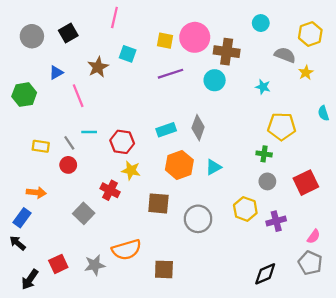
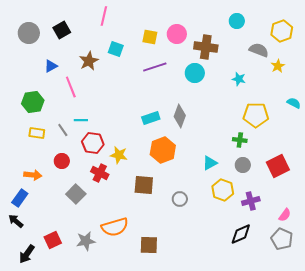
pink circle: (195, 37) -> (177, 34), size x0.7
green hexagon: (24, 95) -> (33, 102), moved
cyan semicircle: (323, 113) -> (294, 103), turned 136
red hexagon: (122, 142) -> (93, 143), moved
red circle: (68, 165) -> (62, 161), moved
cyan triangle: (213, 167) -> (210, 163), moved
gray circle: (198, 219) -> (180, 199), size x0.6
black diamond: (265, 274) -> (241, 234), moved

